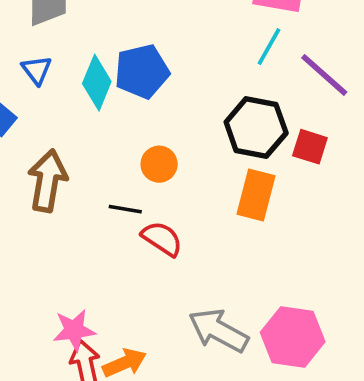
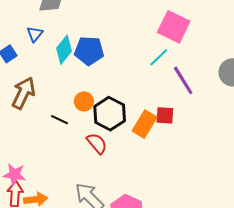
black hexagon: (256, 127) -> (110, 114), moved
red square: (310, 147) -> (165, 115), turned -30
orange rectangle: (256, 195) -> (145, 124), moved
red semicircle: (162, 239) -> (97, 143), moved

